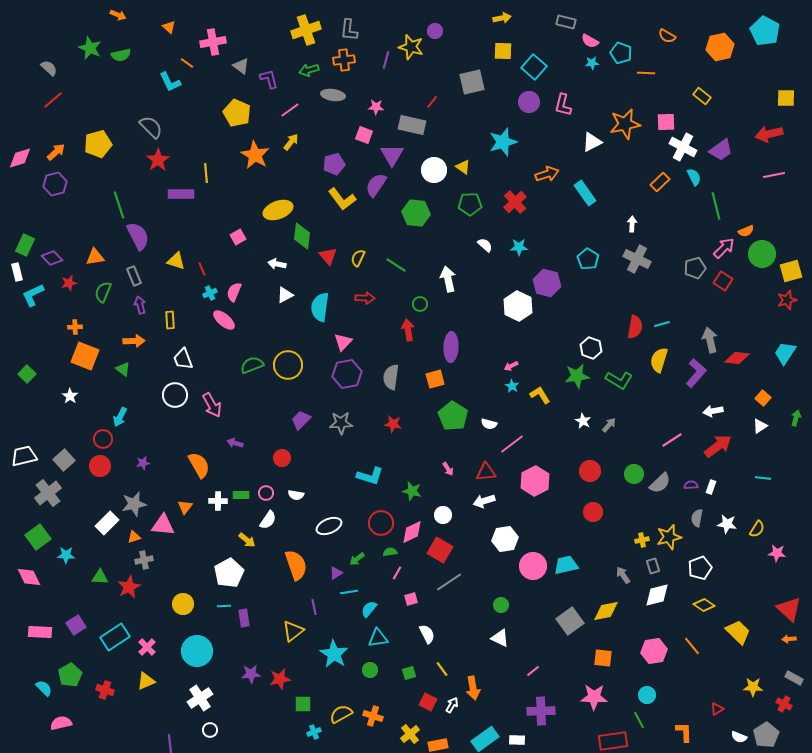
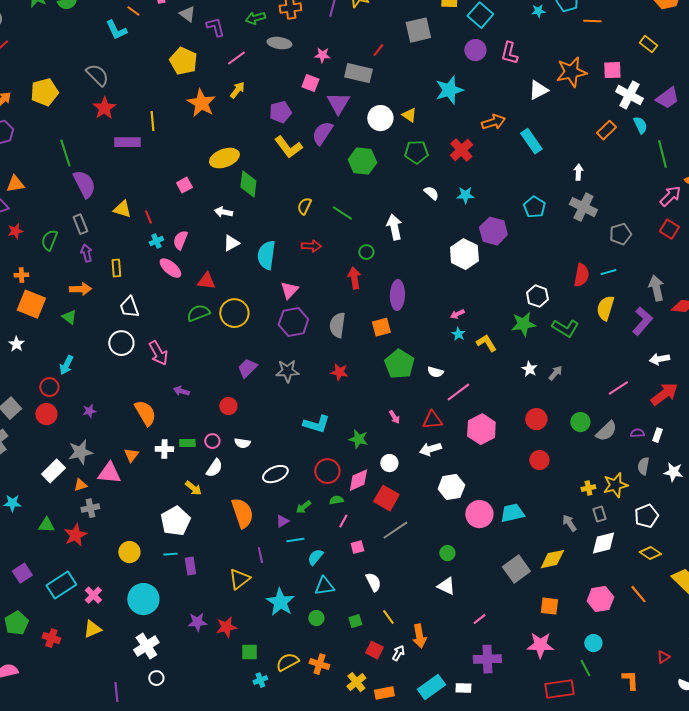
red triangle: (328, 256) -> (206, 281), moved, turned -42
orange triangle: (95, 257) -> (15, 184), moved
gray pentagon: (695, 268) -> (620, 234), moved

